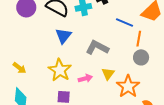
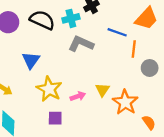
blue triangle: (63, 36) -> (31, 60), moved
gray L-shape: (97, 47) -> (81, 44), moved
gray circle: (141, 57) -> (150, 68), moved

